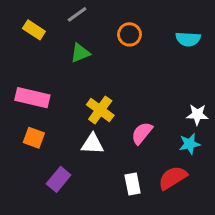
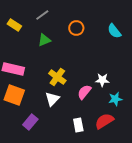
cyan semicircle: (188, 39) -> (114, 31), turned 49
white star: (197, 115) -> (102, 80), moved
orange square: (34, 138) -> (14, 95), size x1.5
white triangle: (92, 144) -> (52, 99), turned -49

